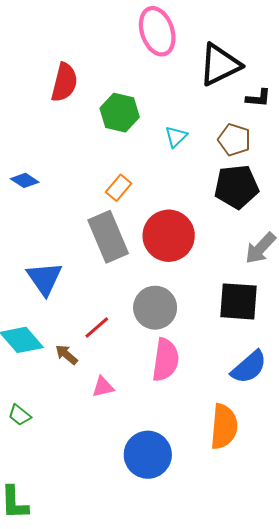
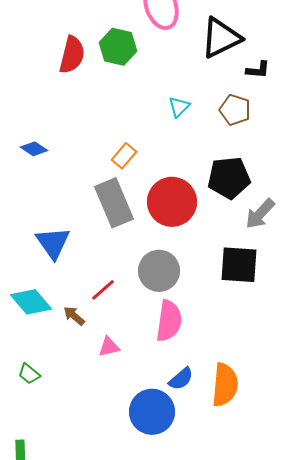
green hexagon: (120, 113) -> (118, 47), moved
black pentagon: (236, 187) -> (229, 178), moved
blue semicircle: (249, 367) -> (181, 379), moved, size x0.7

